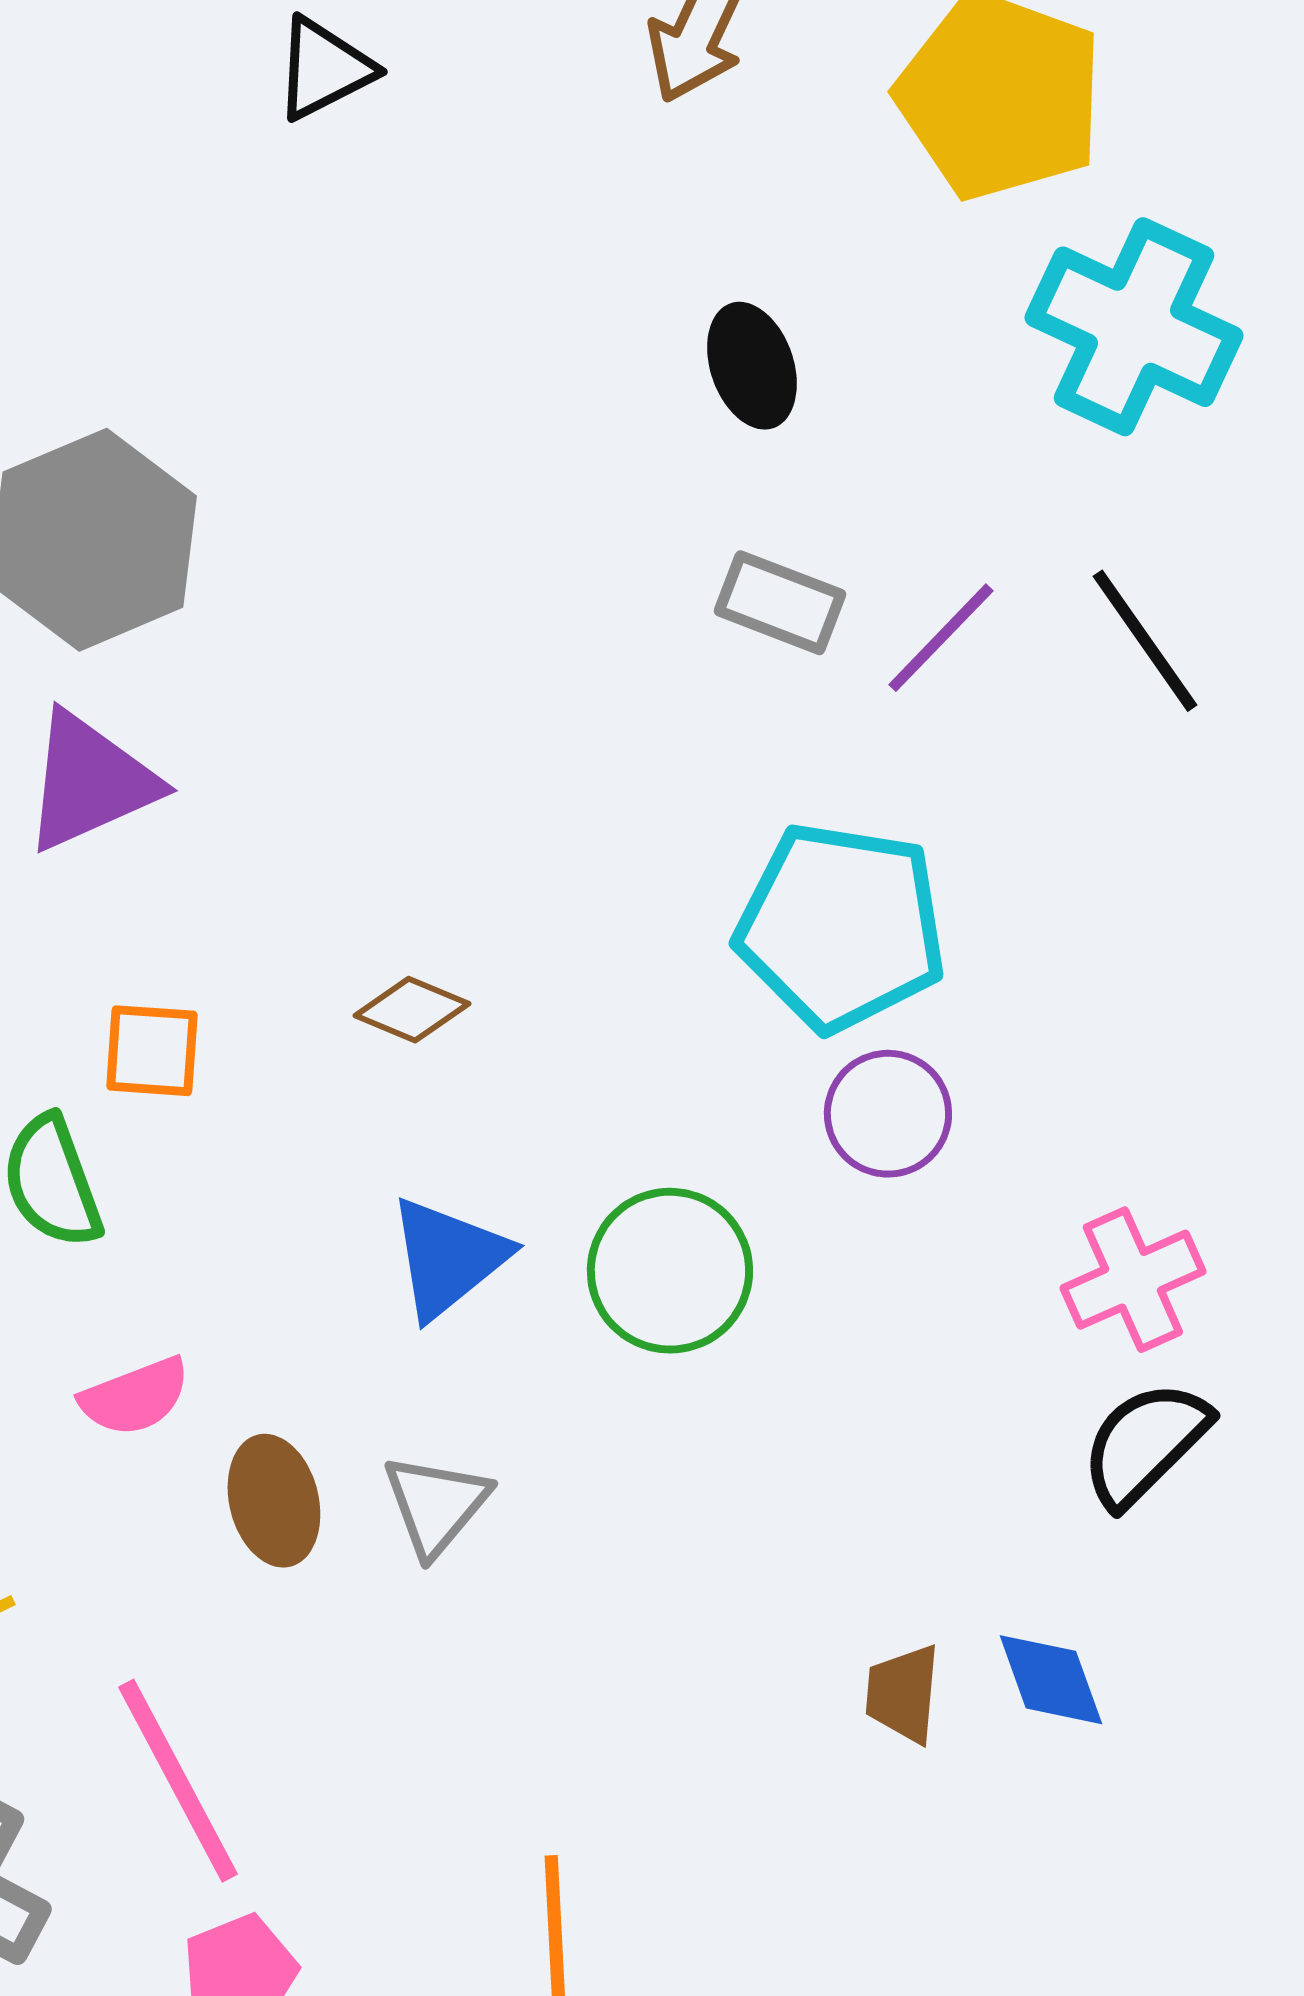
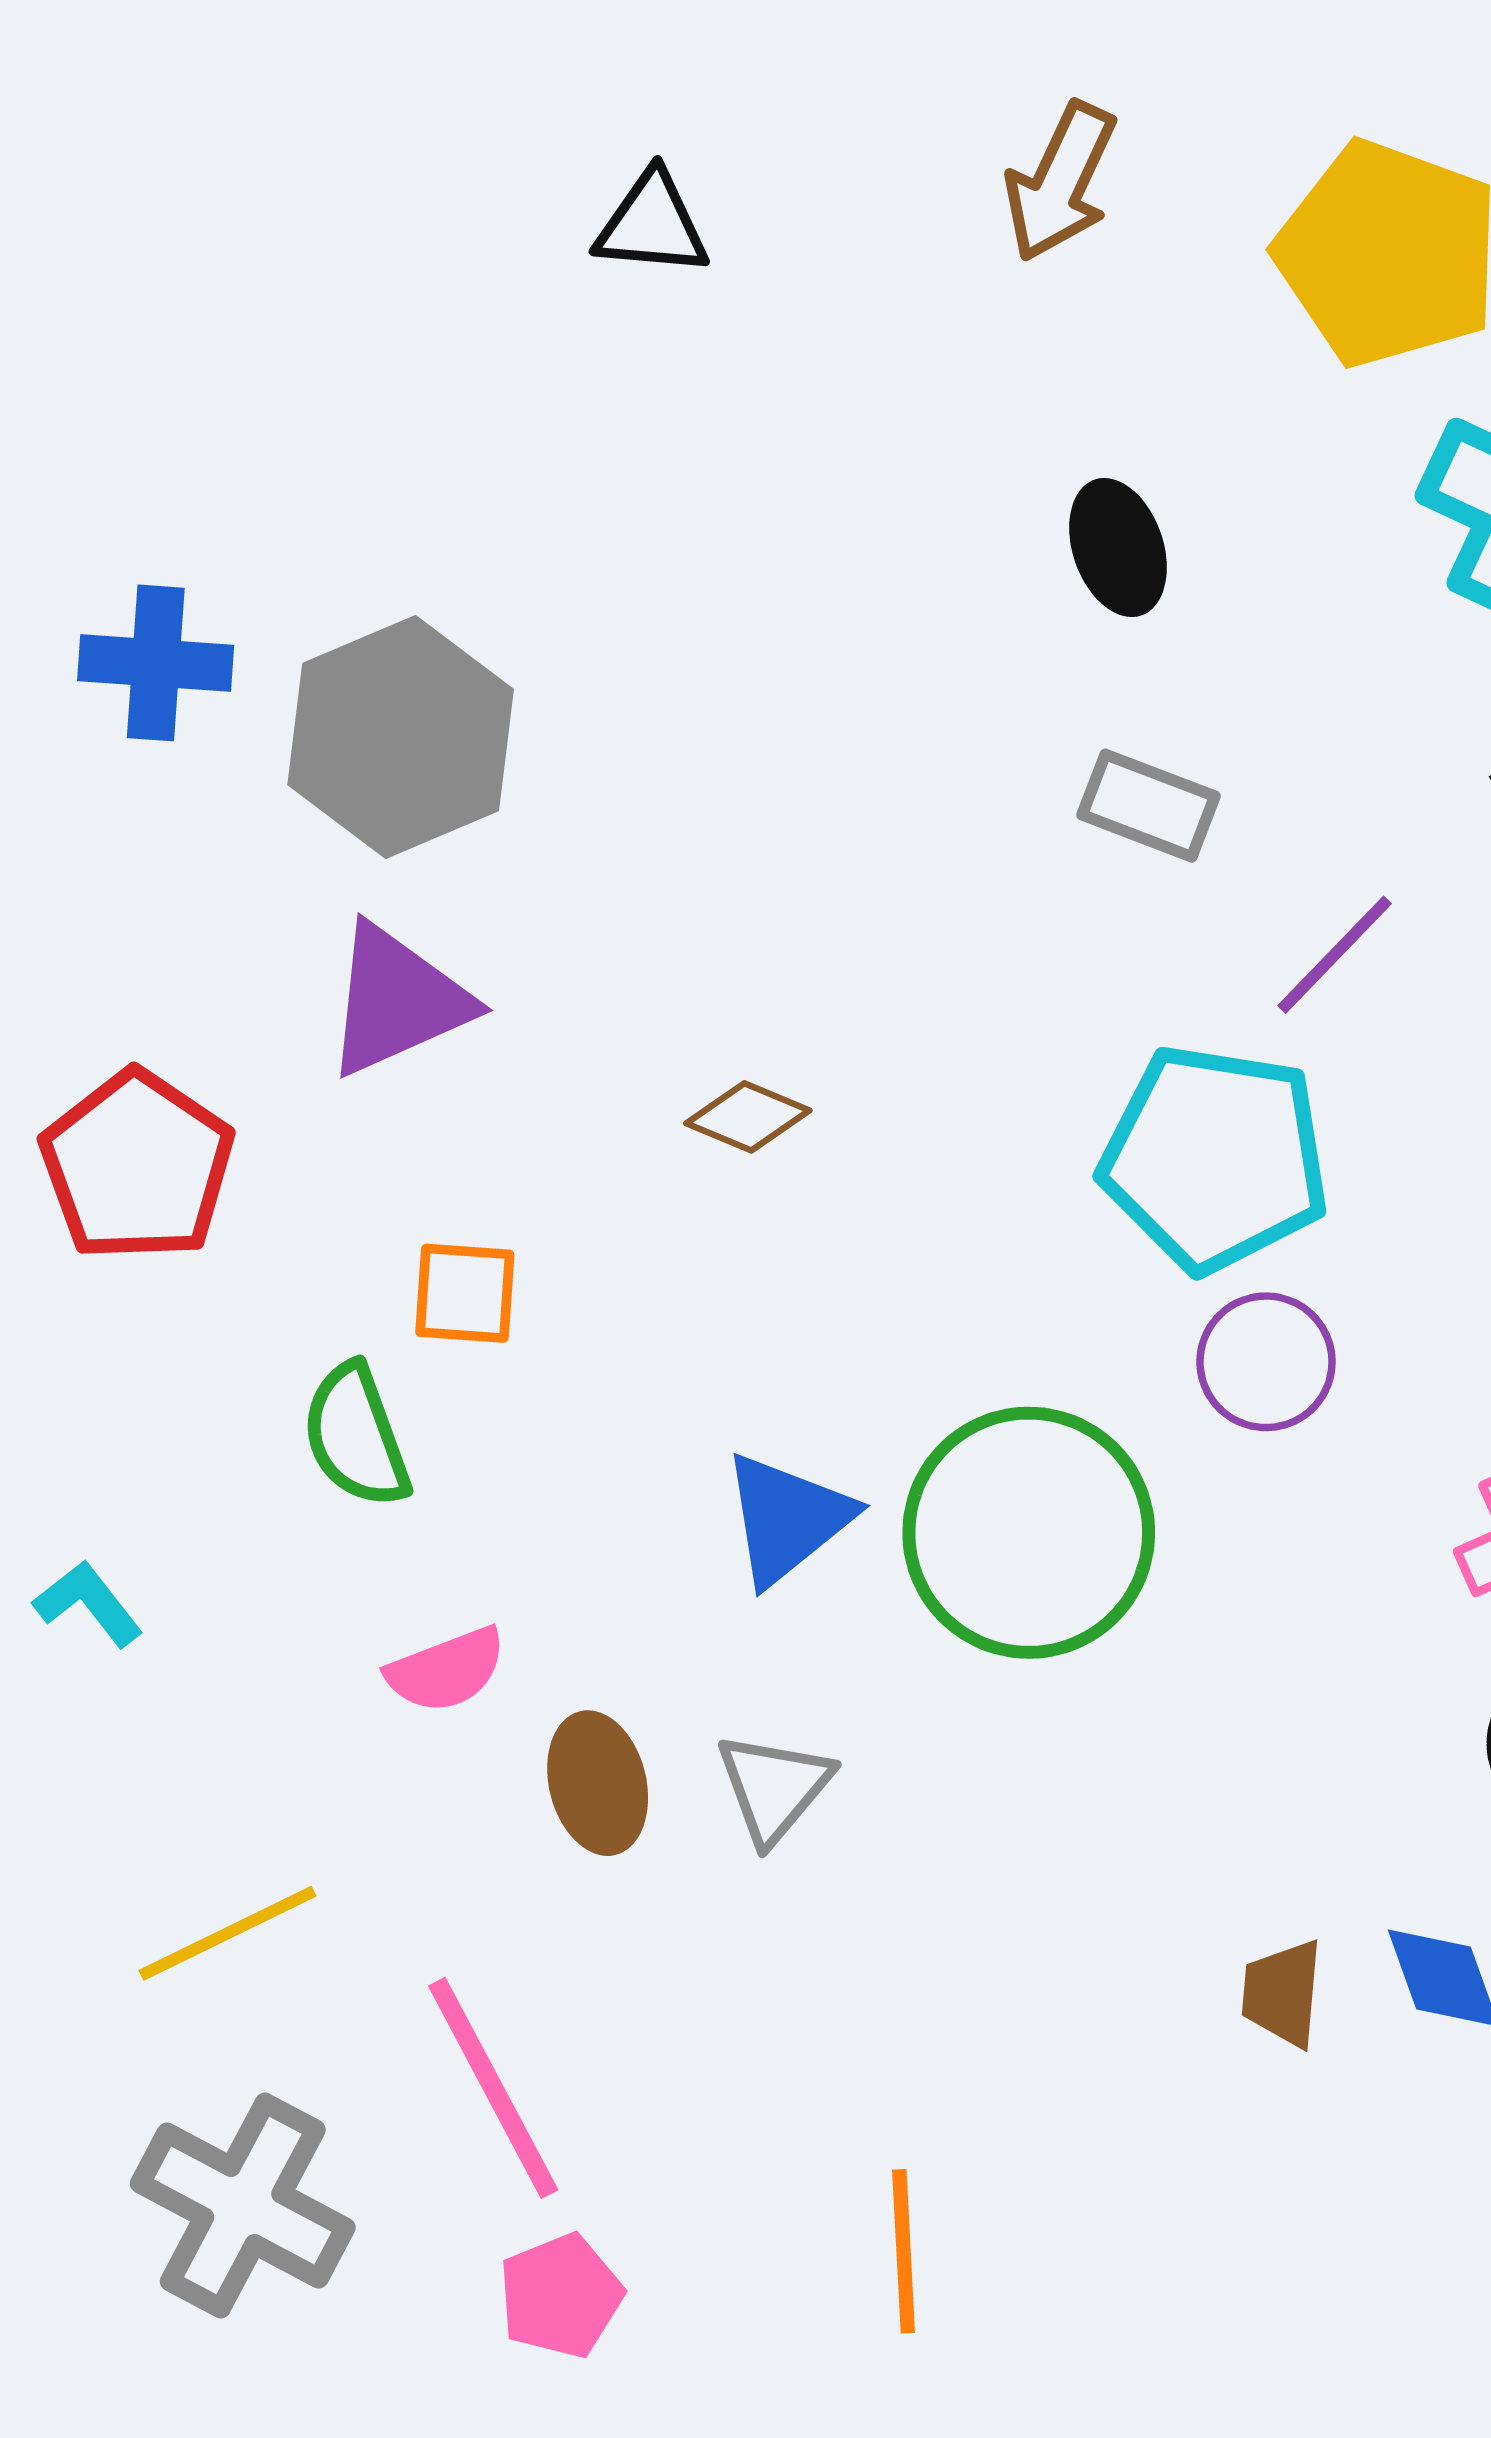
black triangle: (324, 69) -> (652, 224), turned 32
purple line: (941, 638) -> (1335, 955), moved
brown diamond: (412, 1010) -> (748, 1117), moved
green circle: (670, 1271) -> (1029, 1533), size x1.4

